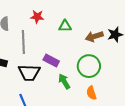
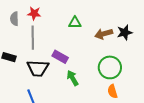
red star: (37, 17) -> (34, 13), moved
green circle: (89, 66) -> (110, 67), moved
orange semicircle: (91, 93) -> (112, 91), moved

